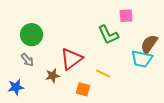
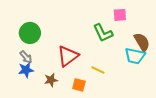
brown semicircle: (149, 44) -> (142, 42), turned 114
brown star: (53, 76) -> (51, 80), moved
blue star: (16, 87) -> (26, 70), moved

